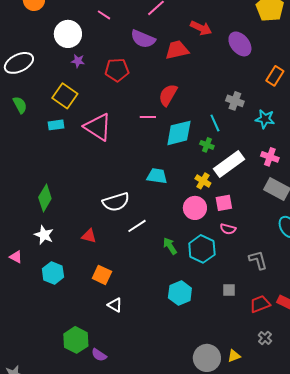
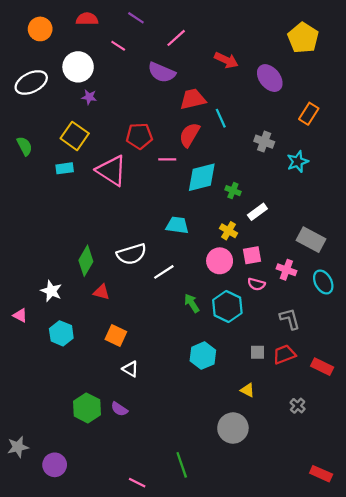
red trapezoid: (177, 50) -> (193, 99), moved
white ellipse: (19, 63) -> (31, 82), moved
red pentagon: (117, 70) -> (139, 136), moved
cyan star: (265, 119) -> (298, 162), turned -30
cyan line: (215, 123) -> (221, 118), moved
pink cross: (270, 157) -> (286, 270), moved
white rectangle: (229, 164) -> (257, 212), size x0.6
green diamond: (45, 198) -> (86, 261), moved
white line: (137, 226) -> (164, 272), moved
red trapezoid: (260, 304) -> (284, 354), moved
purple semicircle: (99, 355) -> (119, 409), moved
yellow triangle: (234, 356) -> (247, 390), moved, turned 48

